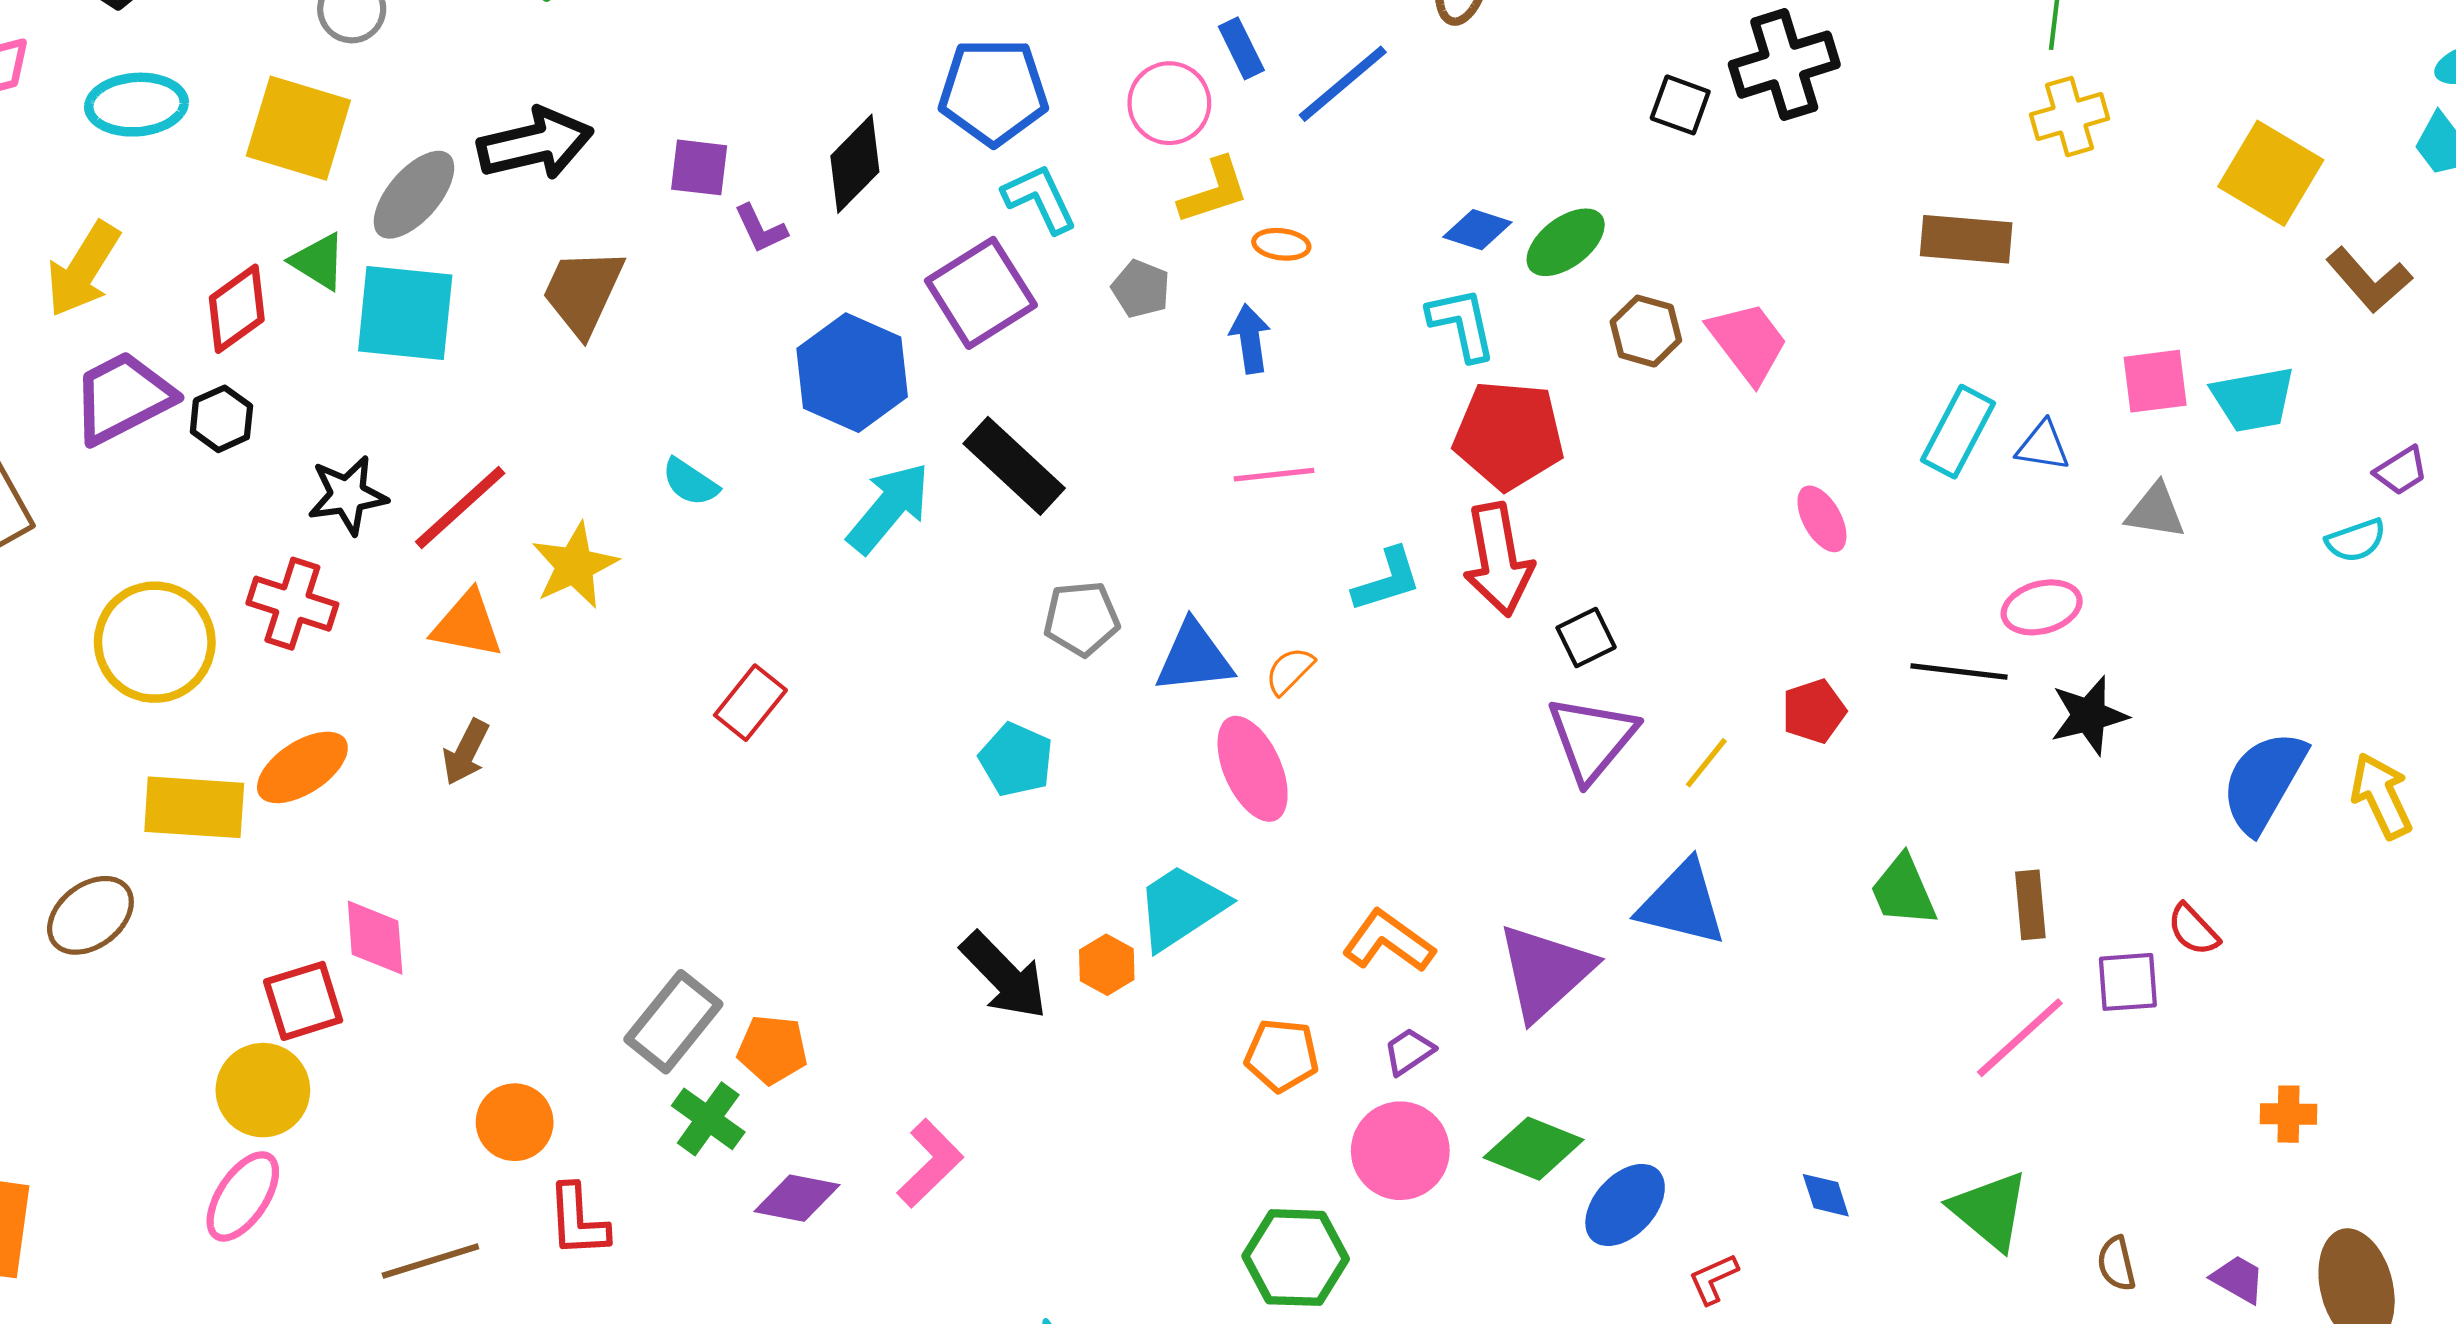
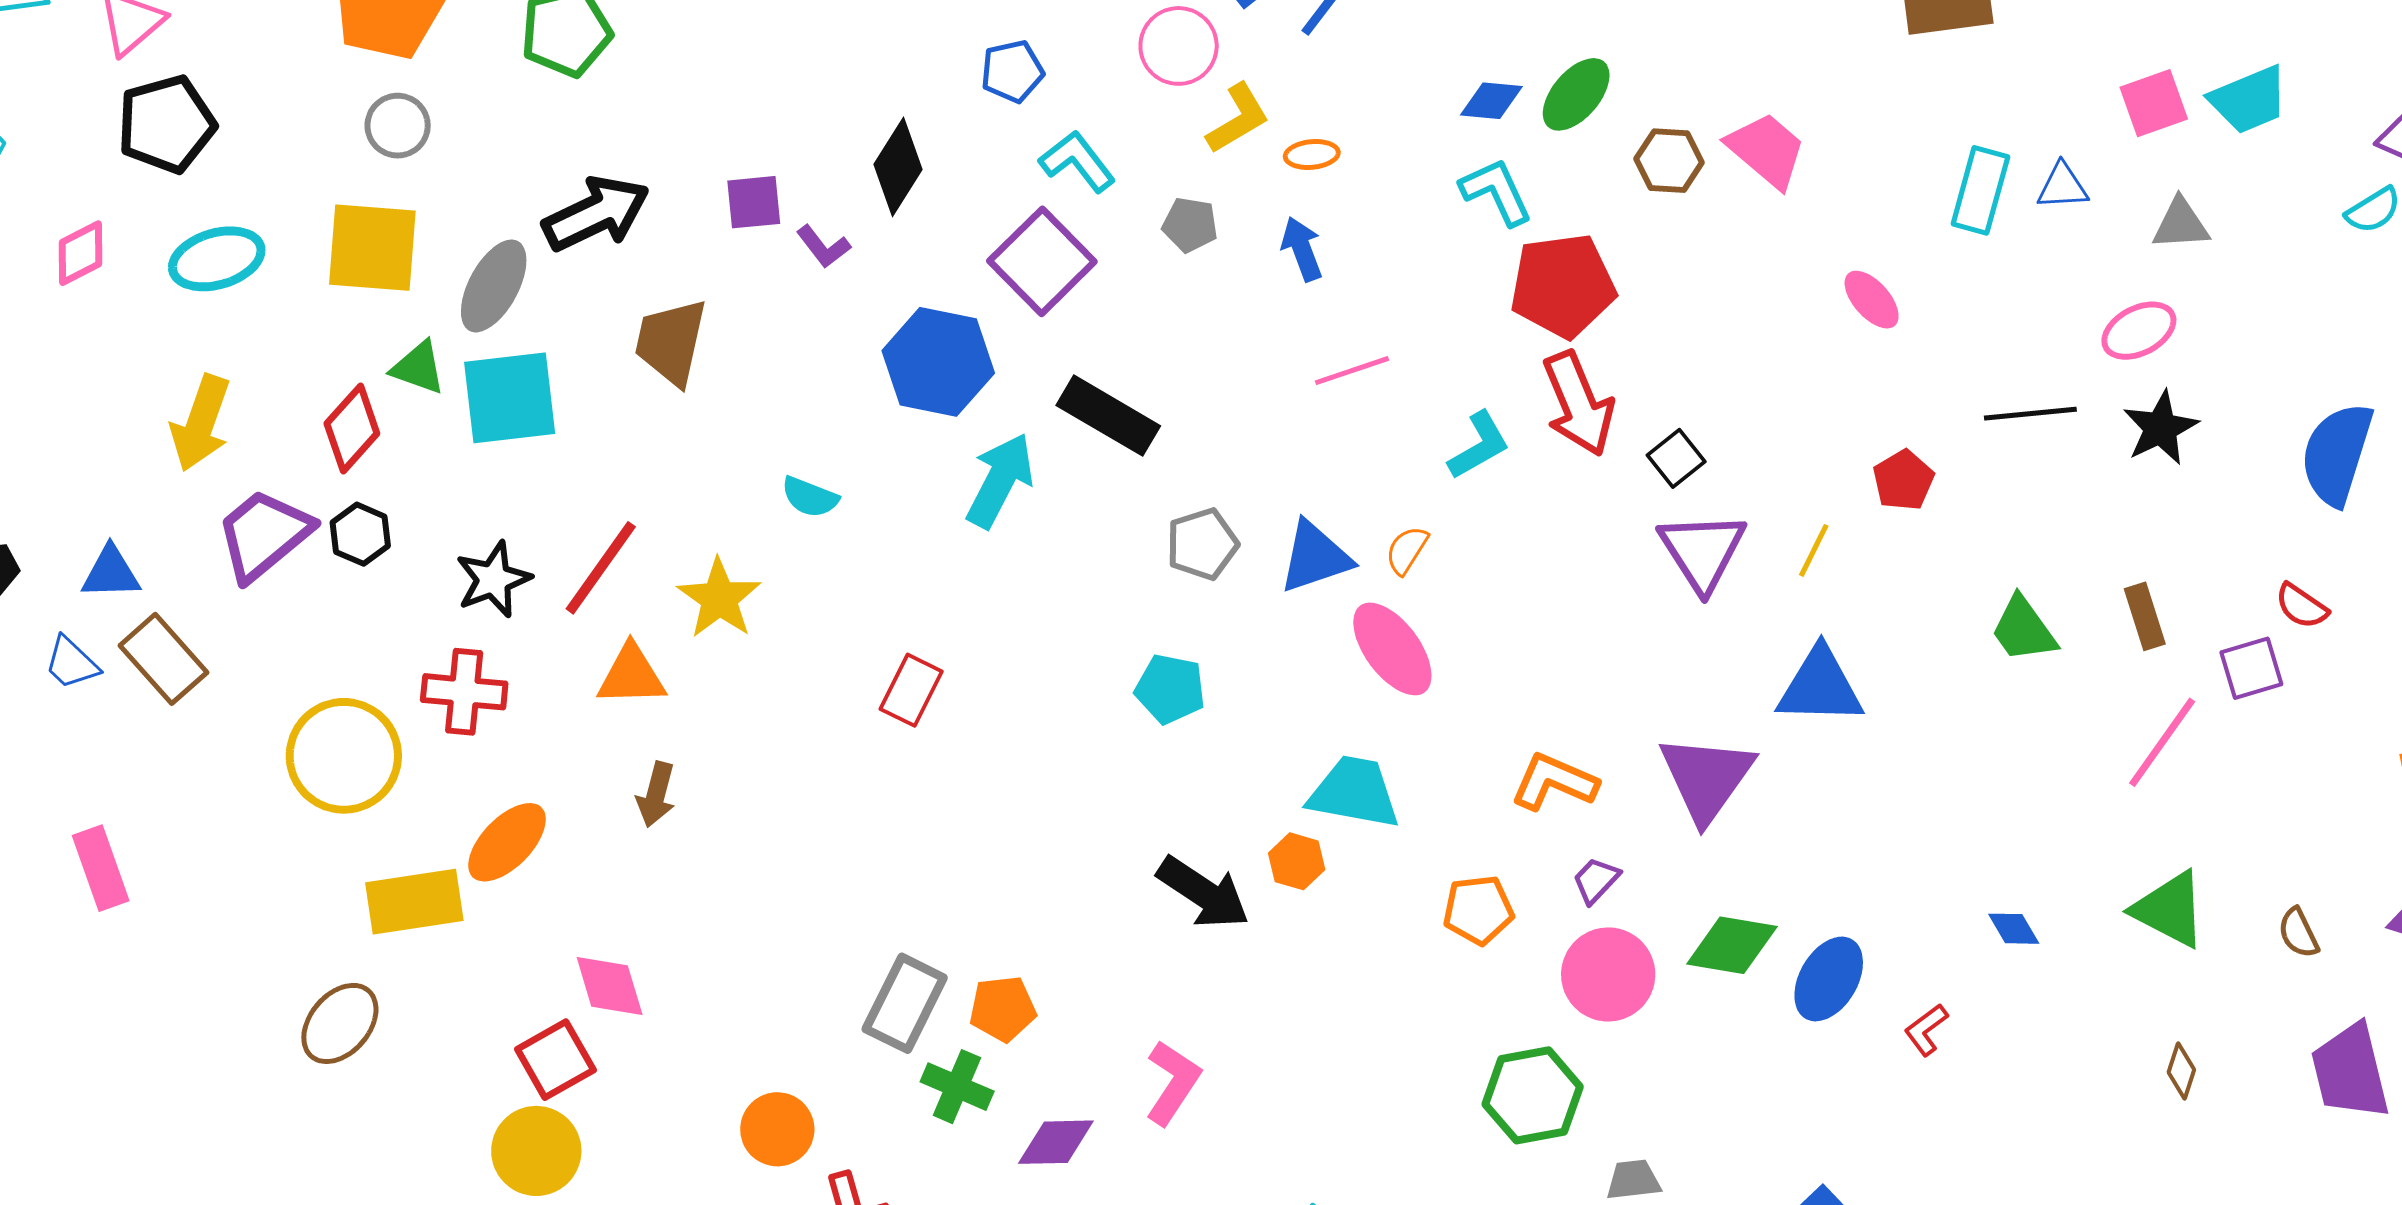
blue pentagon: (993, 92) -> (1012, 71), size x0.6
pink ellipse: (2042, 607) -> (2139, 331), moved
cyan trapezoid: (1181, 907) -> (1354, 792), turned 56

